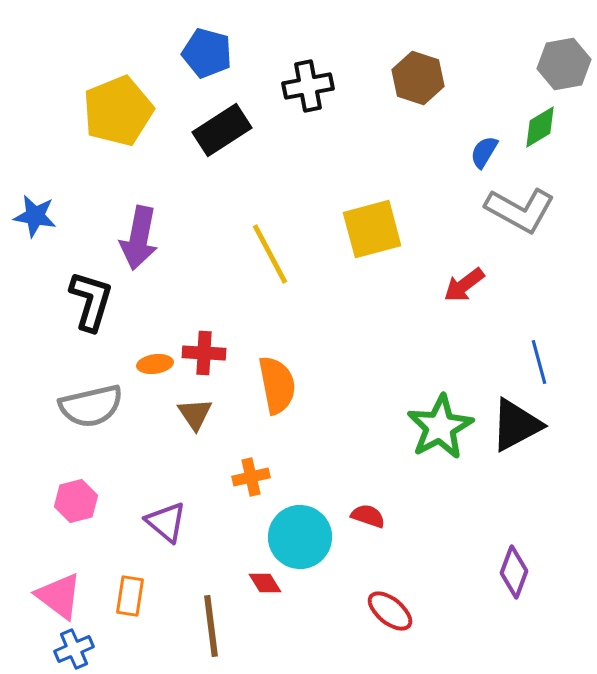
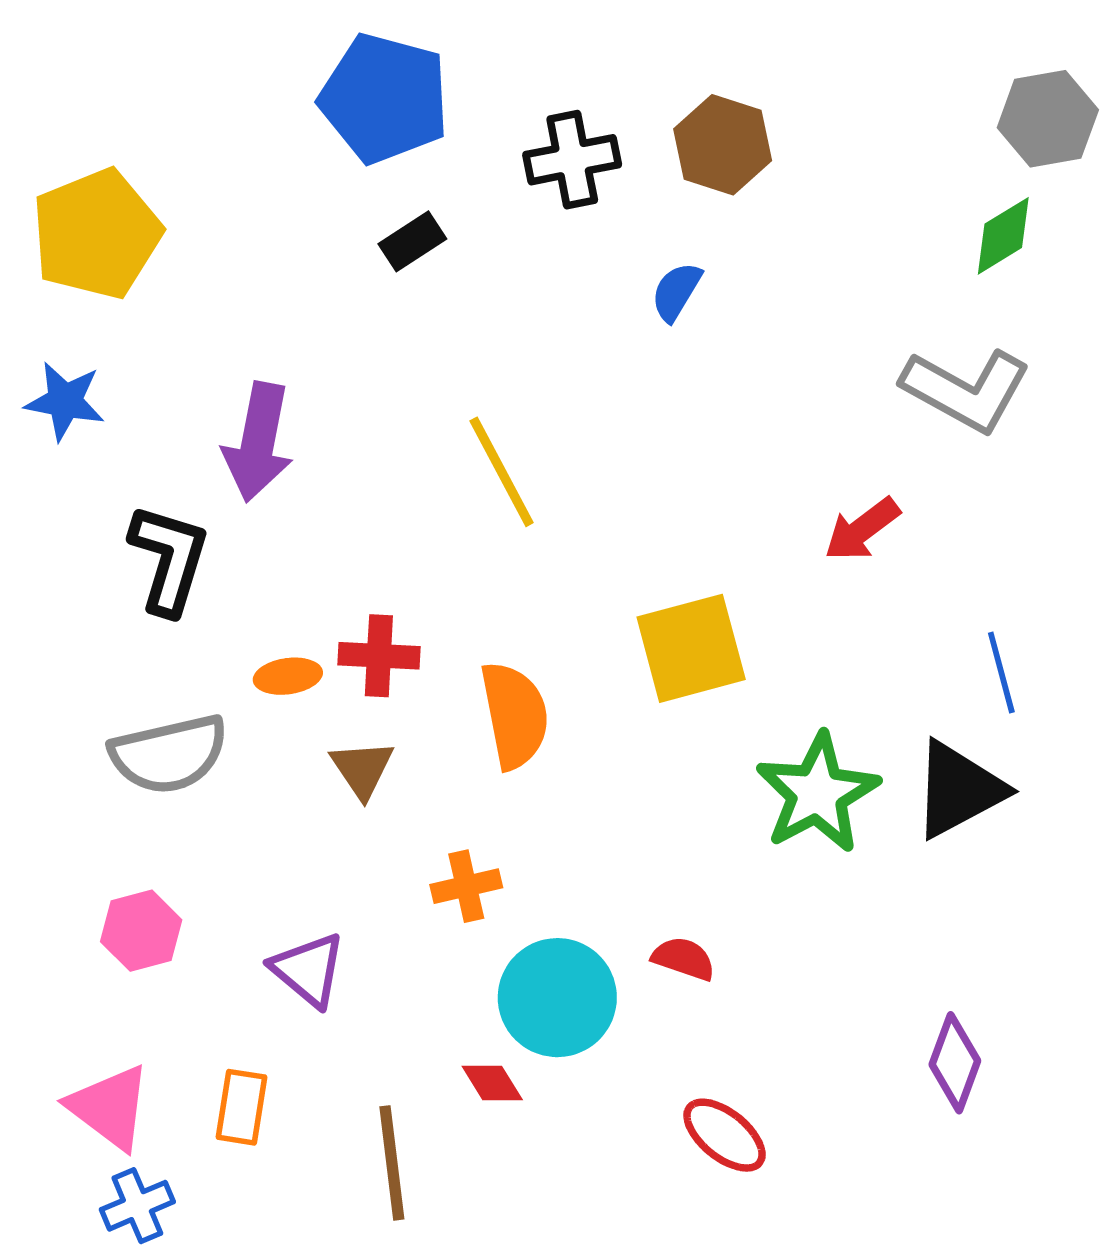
blue pentagon: (207, 53) -> (384, 98), size x1.4
brown hexagon: (418, 78) -> (723, 145), moved
yellow pentagon: (118, 111) -> (97, 234), moved
black rectangle: (222, 130) -> (412, 241), size x0.6
blue semicircle: (484, 152) -> (676, 292), moved
yellow square: (372, 229) -> (691, 648), moved

